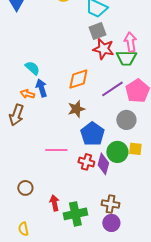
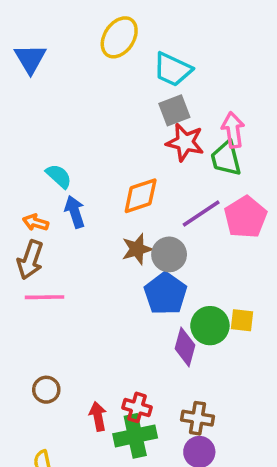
green trapezoid: (126, 58) -> (226, 158), turned 75
orange arrow: (27, 94) -> (36, 222), moved
gray circle: (126, 120) -> (169, 254), moved
pink line: (56, 150) -> (44, 297), moved
red cross: (86, 162) -> (137, 407), moved

